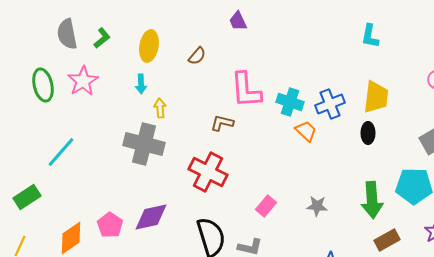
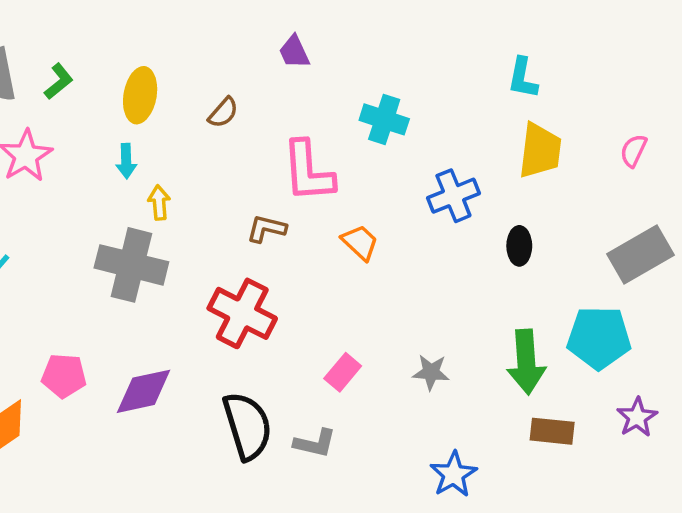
yellow trapezoid: (376, 97) -> (540, 151), moved
cyan cross: (290, 102) -> (384, 119), moved
orange trapezoid: (306, 131) -> (360, 242), moved
pink pentagon: (110, 225) -> (64, 376), moved, turned -30
brown rectangle: (387, 240) -> (552, 431), turned 35

